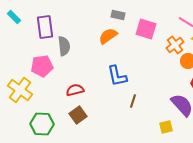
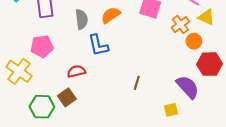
gray semicircle: (64, 46) -> (81, 19), moved
blue L-shape: (117, 76) -> (98, 45), moved
brown square: (78, 115) -> (67, 97), moved

